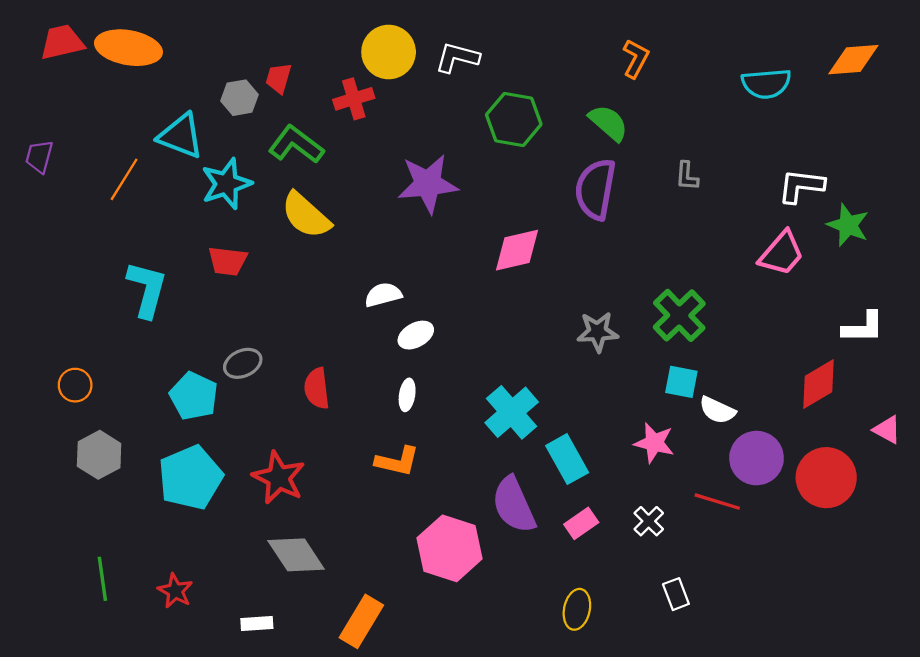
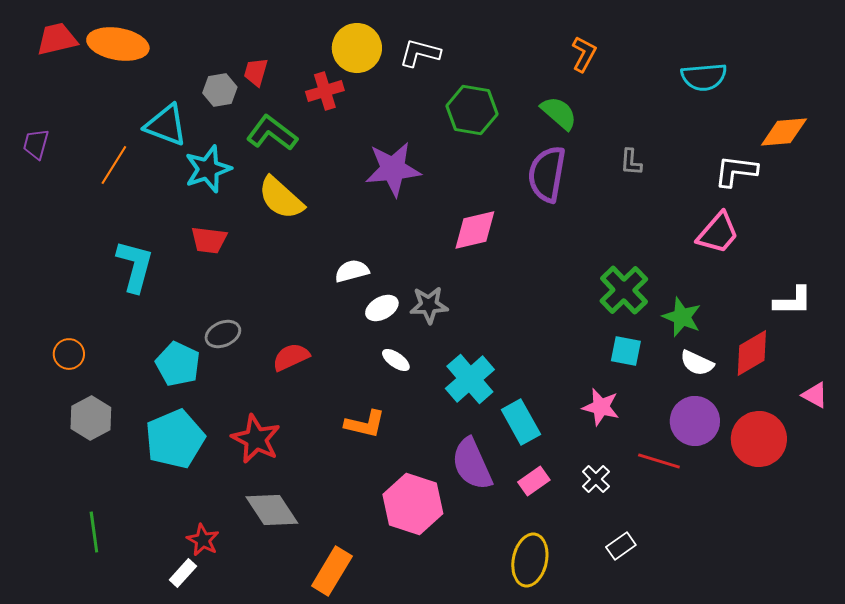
orange diamond: (853, 60) -> (784, 132), moved
green star: (848, 225) -> (682, 317), moved
gray star: (598, 332) -> (429, 305), moved
red semicircle: (317, 388) -> (291, 357), turned 72
white ellipse: (407, 395) -> (396, 360), moved, turned -64
white semicircle: (717, 410) -> (697, 363), moved
red star: (175, 591) -> (203, 540), moved
white rectangle: (676, 594) -> (621, 546), turned 76
yellow ellipse: (577, 609) -> (530, 560), size x1.4
white rectangle: (257, 623) -> (183, 573), moved, turned -44

